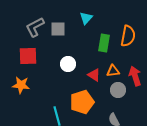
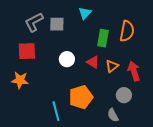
orange triangle: (113, 71) -> (112, 66), turned -32
red triangle: (94, 75) -> (93, 62), moved
gray circle: (118, 90) -> (124, 95), moved

